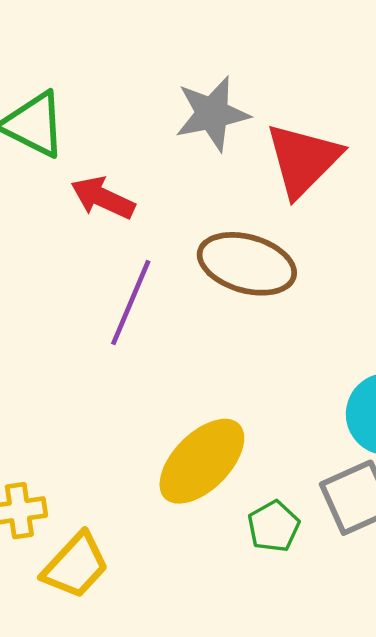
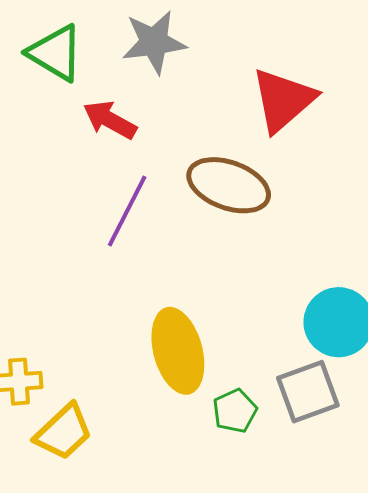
gray star: (212, 114) -> (154, 42), moved
yellow ellipse: (202, 461) -> (178, 351), turned -64

